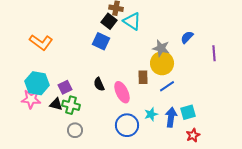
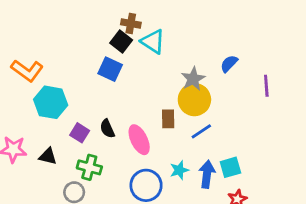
gray star: (161, 48) -> (193, 79), turned 30
cyan hexagon: (37, 83) -> (51, 102), moved
purple square: (65, 87) -> (80, 133), moved, turned -32
green cross: (71, 105) -> (89, 167), moved

